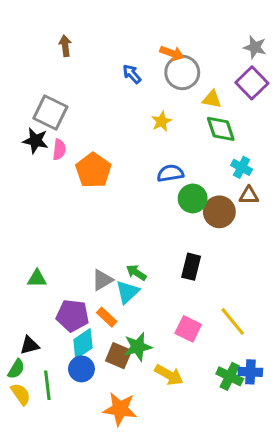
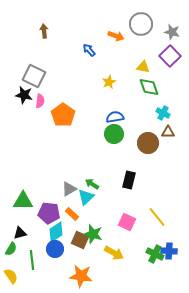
gray circle: (182, 72) -> (141, 24), moved
green circle: (193, 198) -> (114, 134), moved
green triangle: (37, 279) -> (23, 201), moved, size x1.5
green star: (138, 347) -> (93, 234), turned 30
yellow semicircle: (21, 394) -> (11, 276), moved

